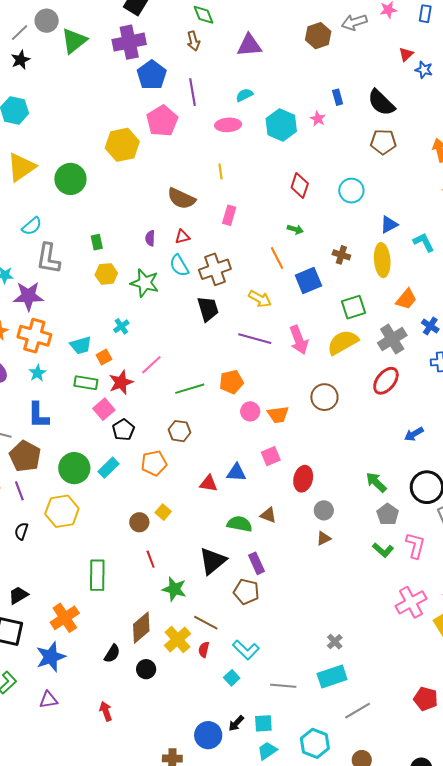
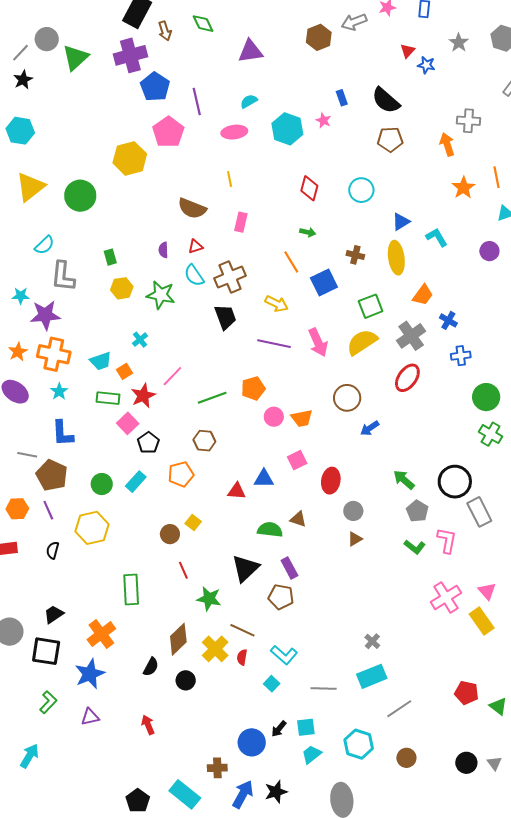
brown arrow: (193, 41) -> (165, 31), moved
blue arrow: (414, 434) -> (370, 428), moved
green circle: (74, 468) -> (102, 484), size x0.7

